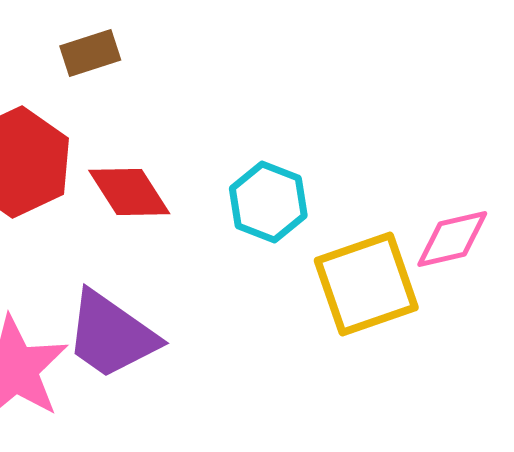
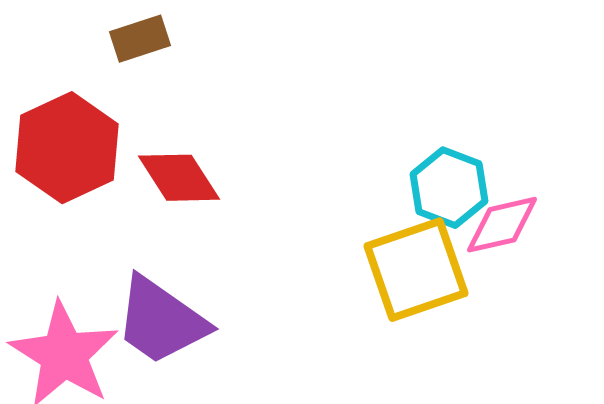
cyan hexagon: (268, 202) -> (449, 188), moved

